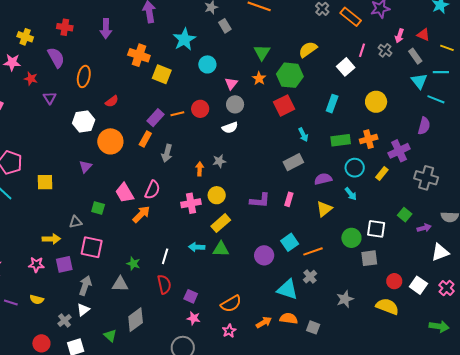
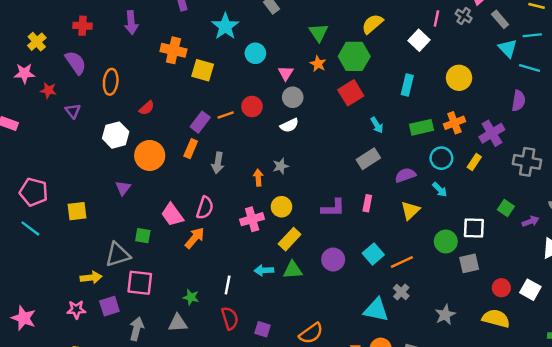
yellow cross: (25, 37) -> (37, 42), turned 35
gray triangle: (76, 222) -> (118, 255), size x1.6
purple circle: (264, 255) -> (333, 260), moved

